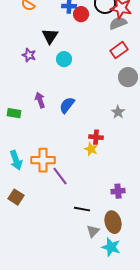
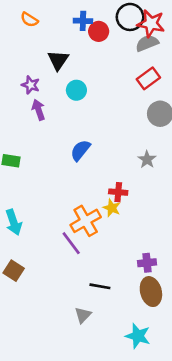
purple arrow: (40, 100) -> (38, 110), moved
orange cross: (43, 160) -> (86, 221), moved, turned -30
brown ellipse: (113, 222) -> (151, 292), moved
gray triangle: (93, 231) -> (83, 315), moved

